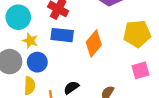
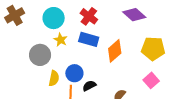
blue circle: (37, 62) -> (74, 73), moved
pink square: (141, 70) -> (151, 80), turned -35

